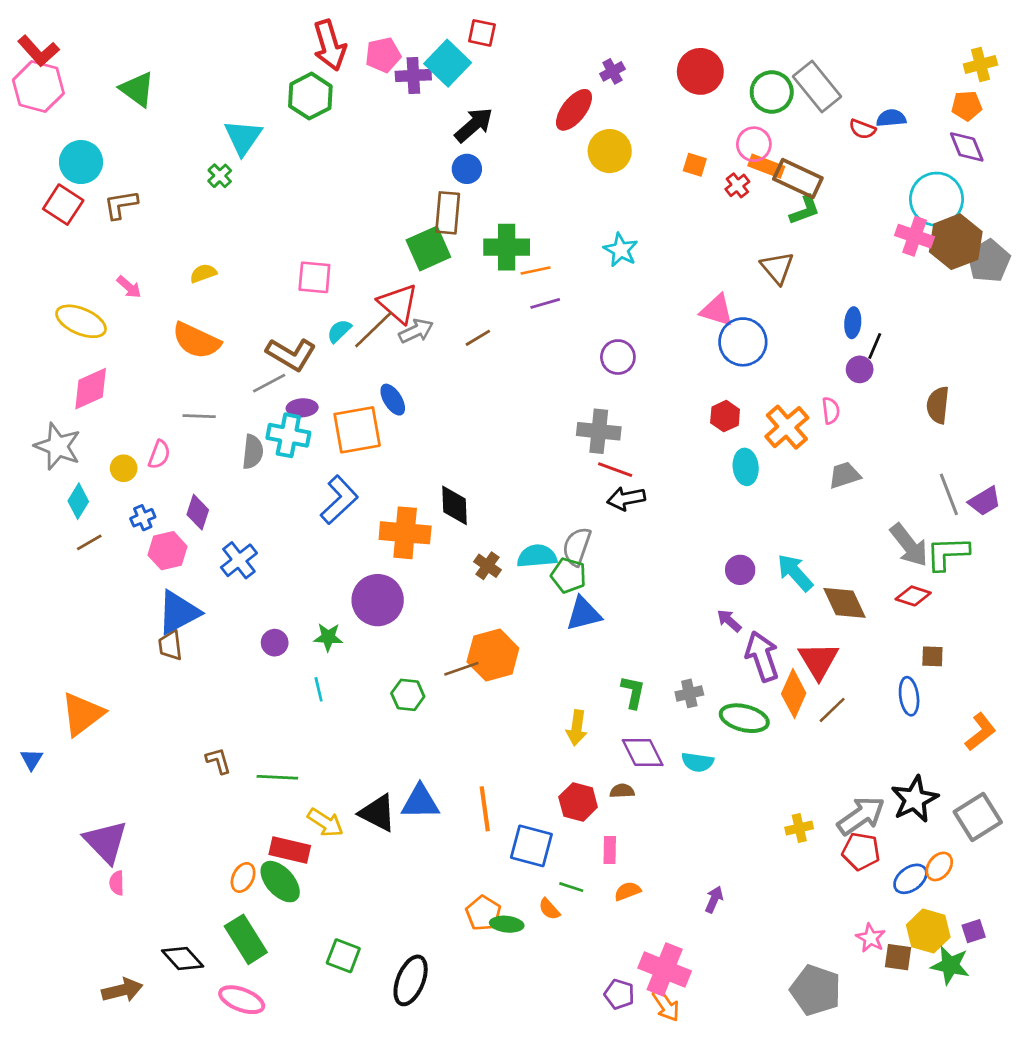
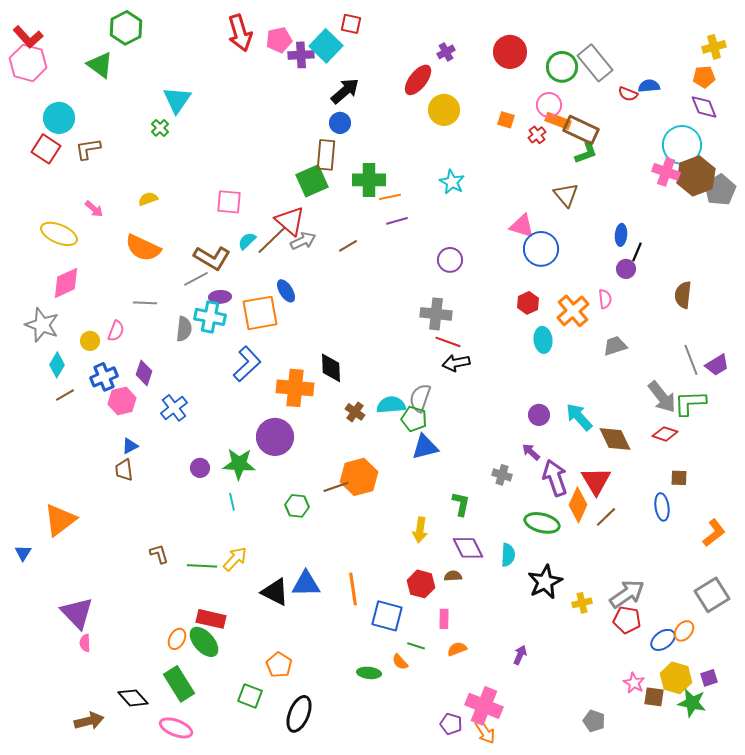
green hexagon: (310, 96) -> (126, 28), moved
blue cross: (143, 518) -> (104, 377), size x1.5
blue triangle: (178, 612) -> (130, 446), size x0.5
green star: (328, 637) -> (239, 464), size x1.5
gray cross: (689, 693) -> (502, 475), moved, turned 30
cyan semicircle: (698, 762) -> (508, 555), turned -95
black star: (915, 799) -> (545, 582), moved
yellow arrow: (325, 823) -> (235, 559), moved, turned -80
orange pentagon: (483, 913) -> (279, 665), moved
gray pentagon: (816, 990) -> (594, 721), size x0.6

